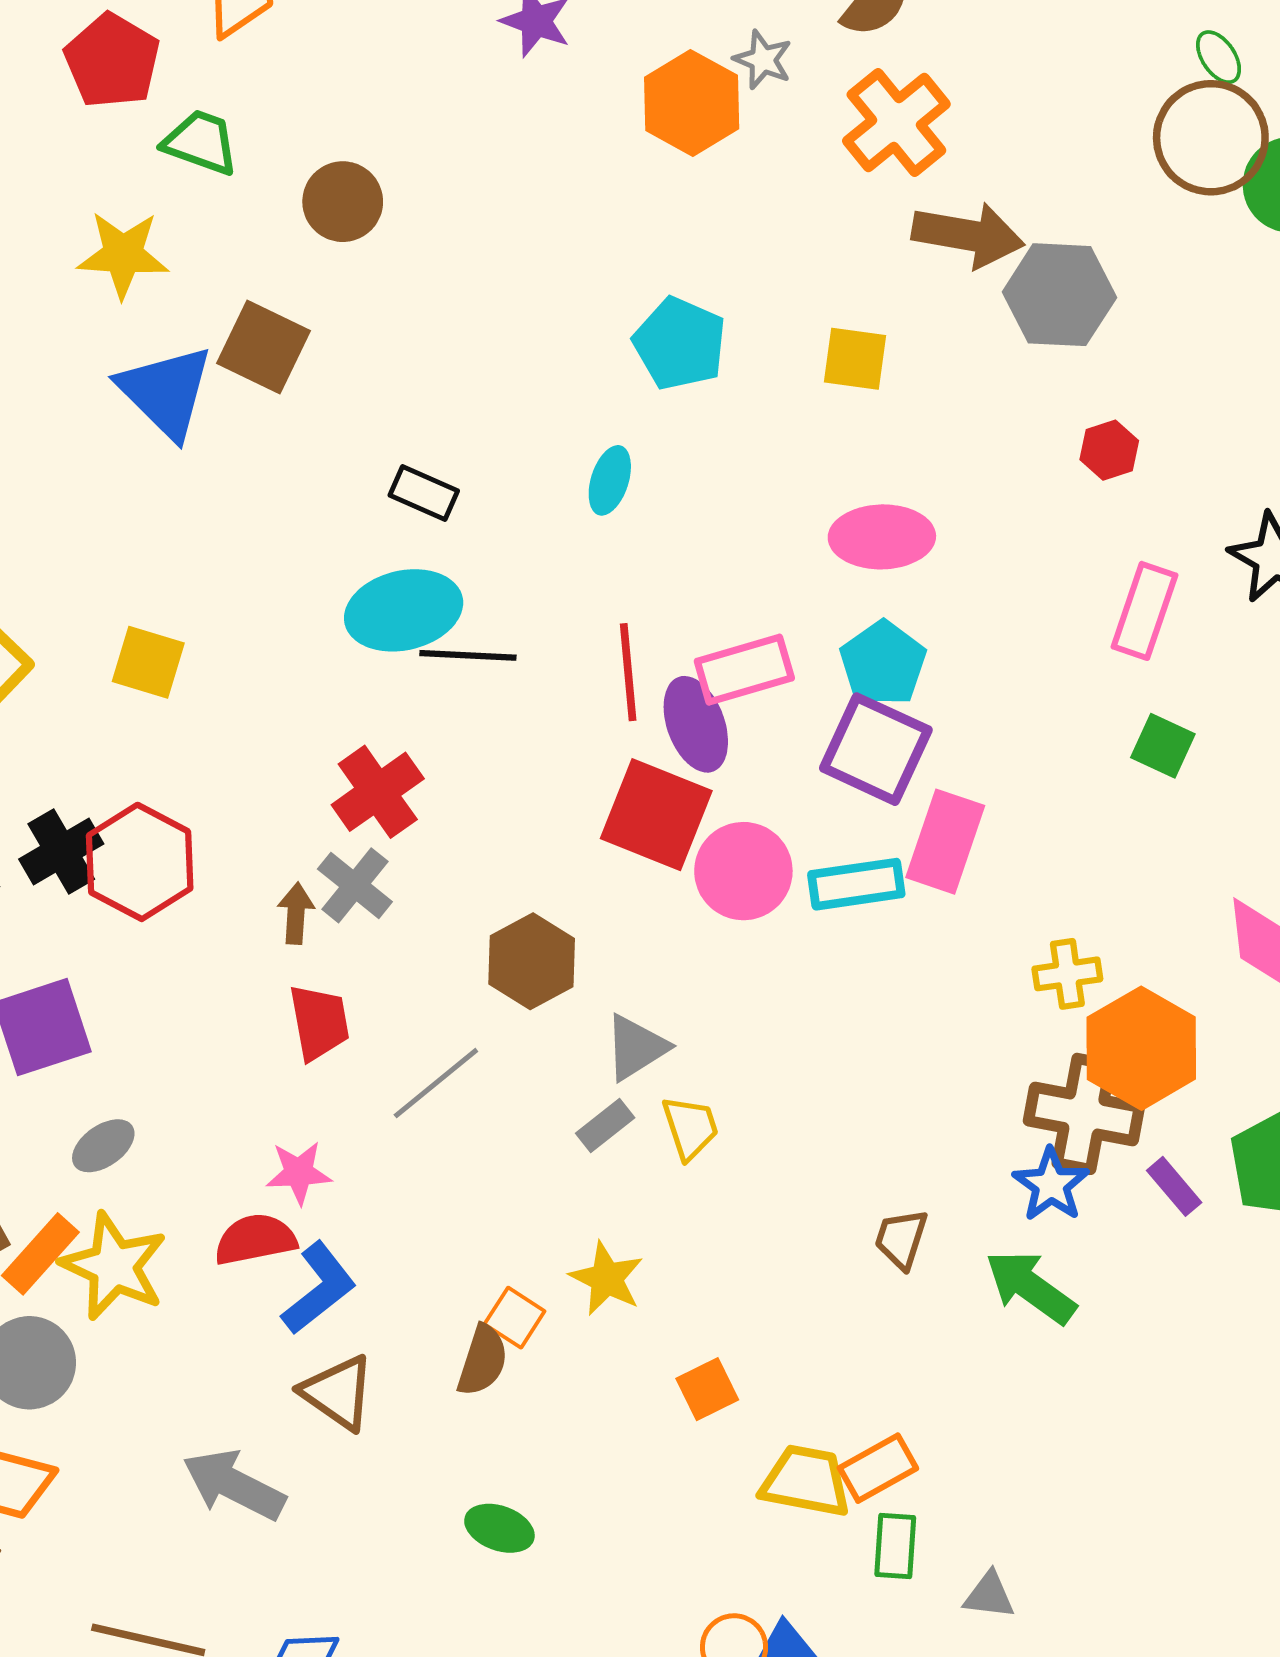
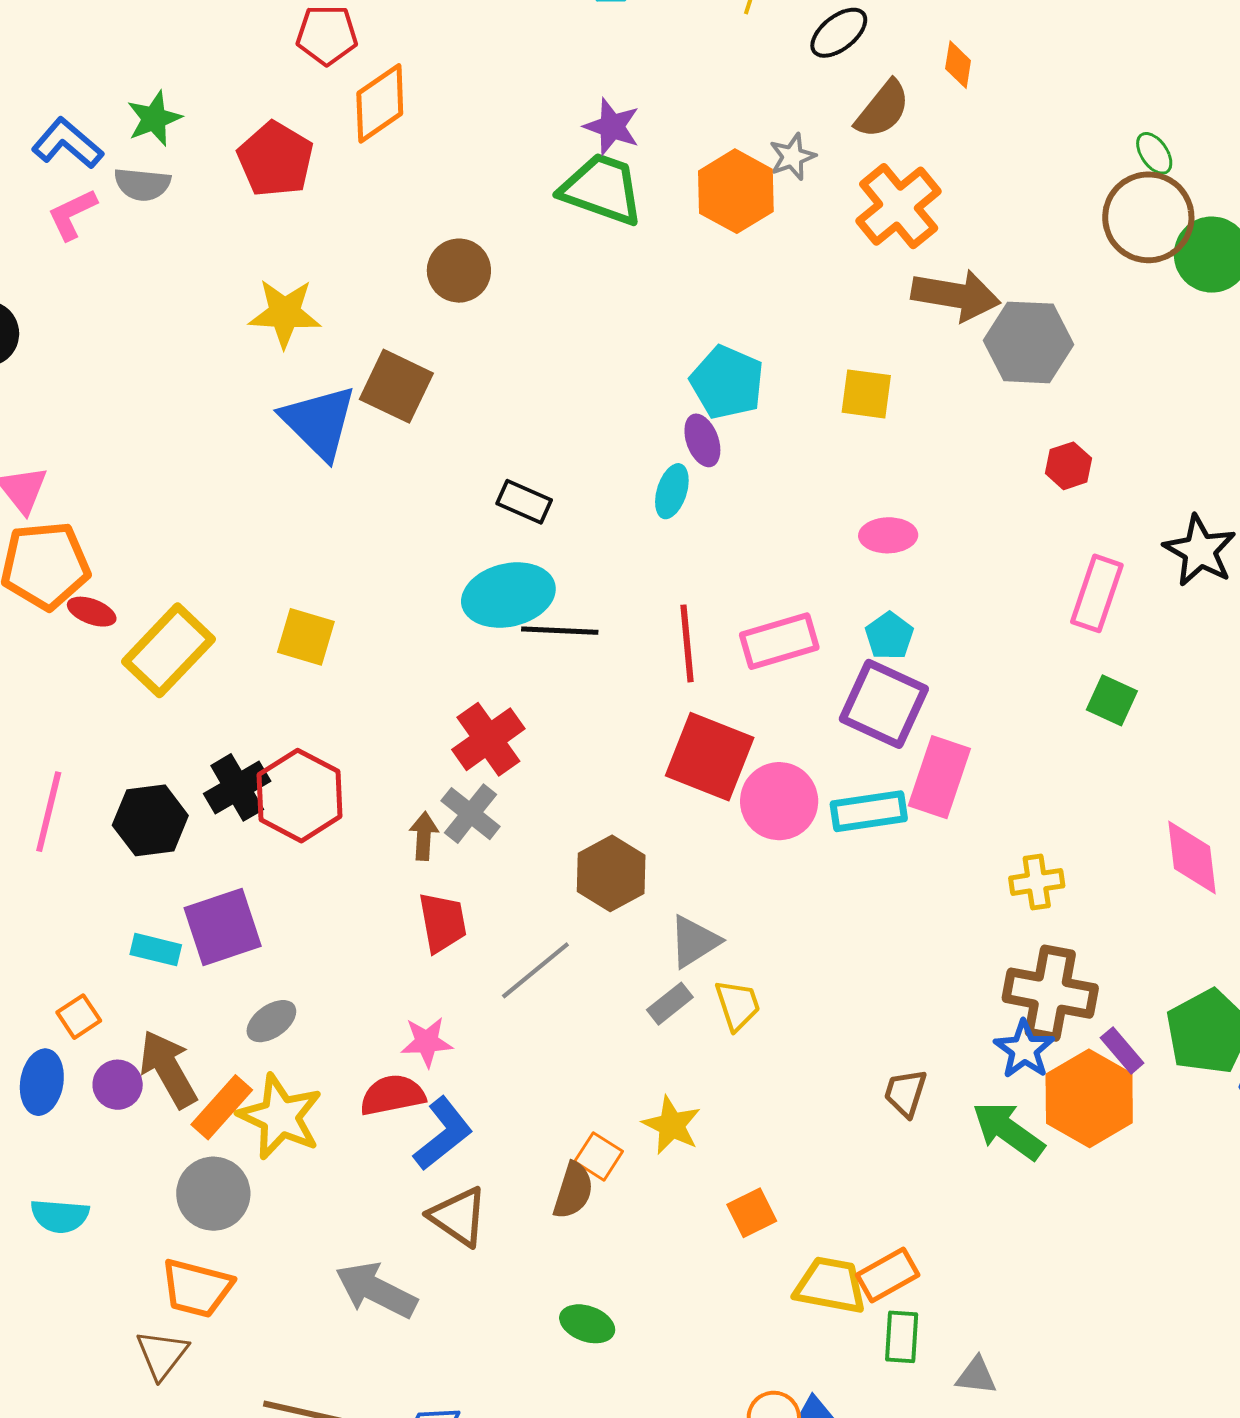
gray star: (763, 60) -> (792, 157), turned 30
green trapezoid: (201, 142) -> (602, 189), moved, size x1.4
pink ellipse: (882, 537) -> (888, 535), size x0.7
cyan pentagon: (883, 663) -> (889, 636), size x0.7
purple ellipse: (696, 724) -> (702, 440), moved, size x0.7
orange hexagon: (1141, 1048) -> (1089, 1098), moved

